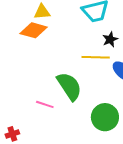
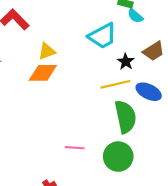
green semicircle: (69, 86) -> (126, 117), moved, turned 36
green circle: (105, 117) -> (118, 157), moved

